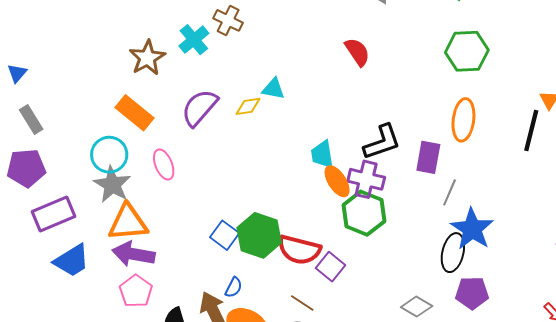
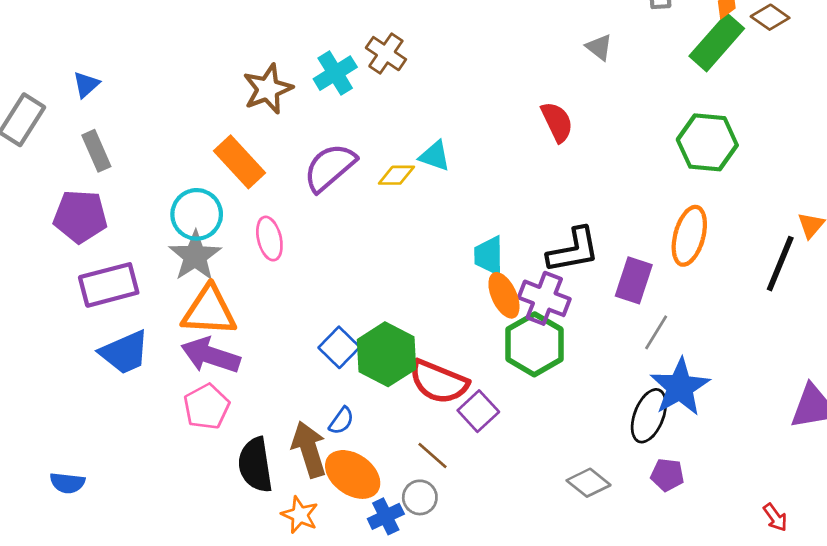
purple pentagon: (472, 293) -> (667, 475), size x0.7

